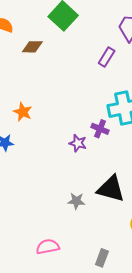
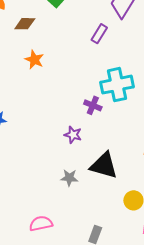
orange star: (23, 112) -> (34, 60), moved
purple star: (78, 143) -> (73, 135), moved

